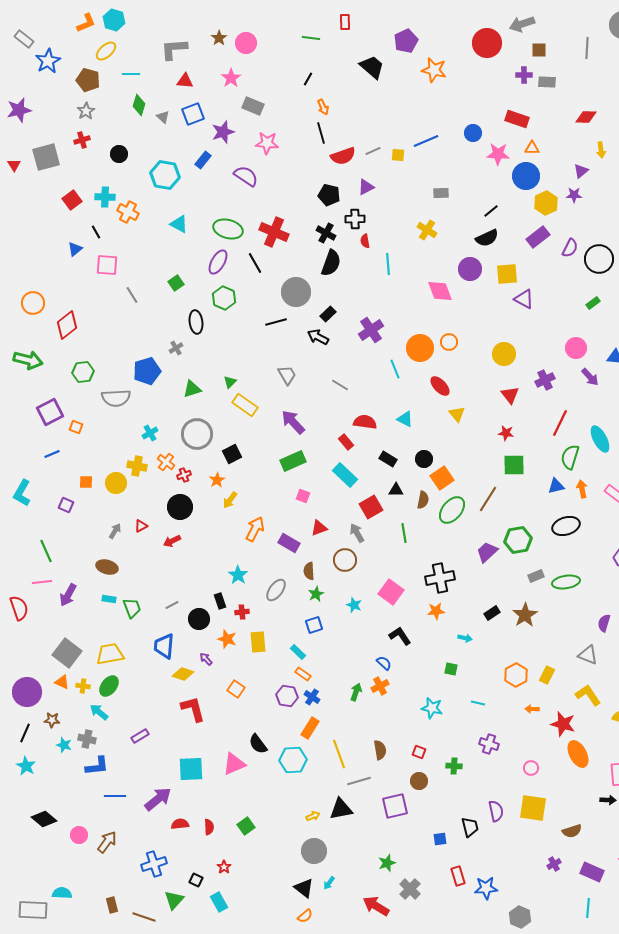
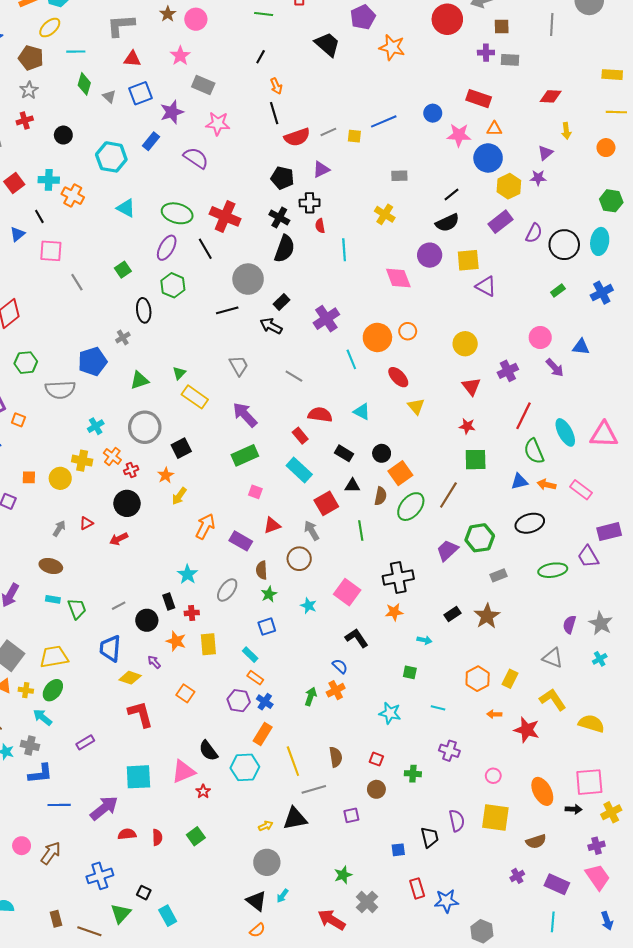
green semicircle: (570, 457) -> (534, 451), turned -40
orange arrow: (582, 489) -> (546, 485), turned -66
green ellipse: (566, 582) -> (553, 570), moved
orange ellipse: (578, 754) -> (542, 791), moved
purple square: (395, 806) -> (351, 815), size x0.6
red star: (224, 867) -> (203, 791), moved

